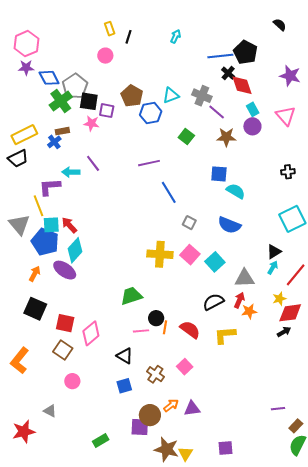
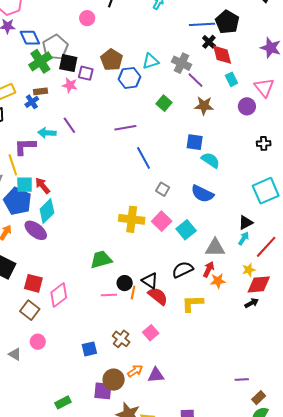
purple circle: (252, 126) -> (247, 106), moved
black triangle: (125, 356) -> (150, 281), moved
gray triangle: (50, 411) -> (15, 354), moved

